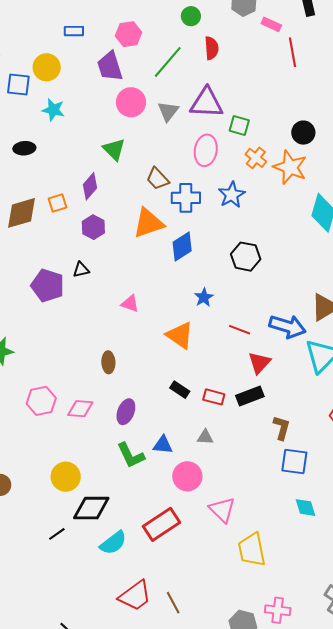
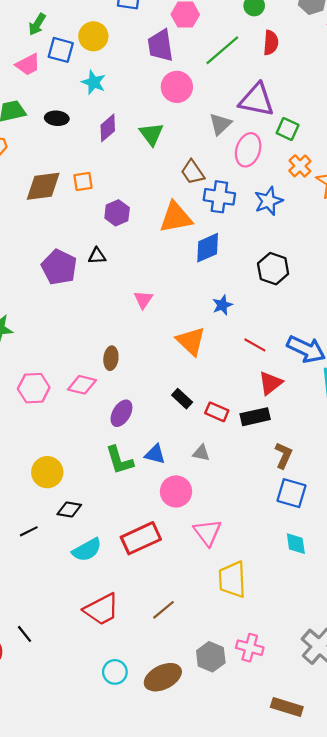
gray triangle: (168, 111) -> (220, 124), moved
purple diamond: (90, 186) -> (108, 128), moved
pink triangle: (130, 304) -> (143, 300), turned 36
pink diamond: (80, 409) -> (82, 385), moved
black diamond: (91, 508) -> (69, 509), size x0.6
brown line: (173, 603) -> (164, 610), moved, turned 70

